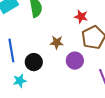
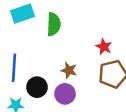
purple circle: (75, 61) -> (65, 94), moved

